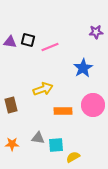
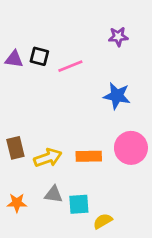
purple star: (96, 32) -> (118, 37), moved
blue star: (83, 68) -> (117, 96), turned -30
yellow arrow: (43, 89) -> (48, 158), moved

